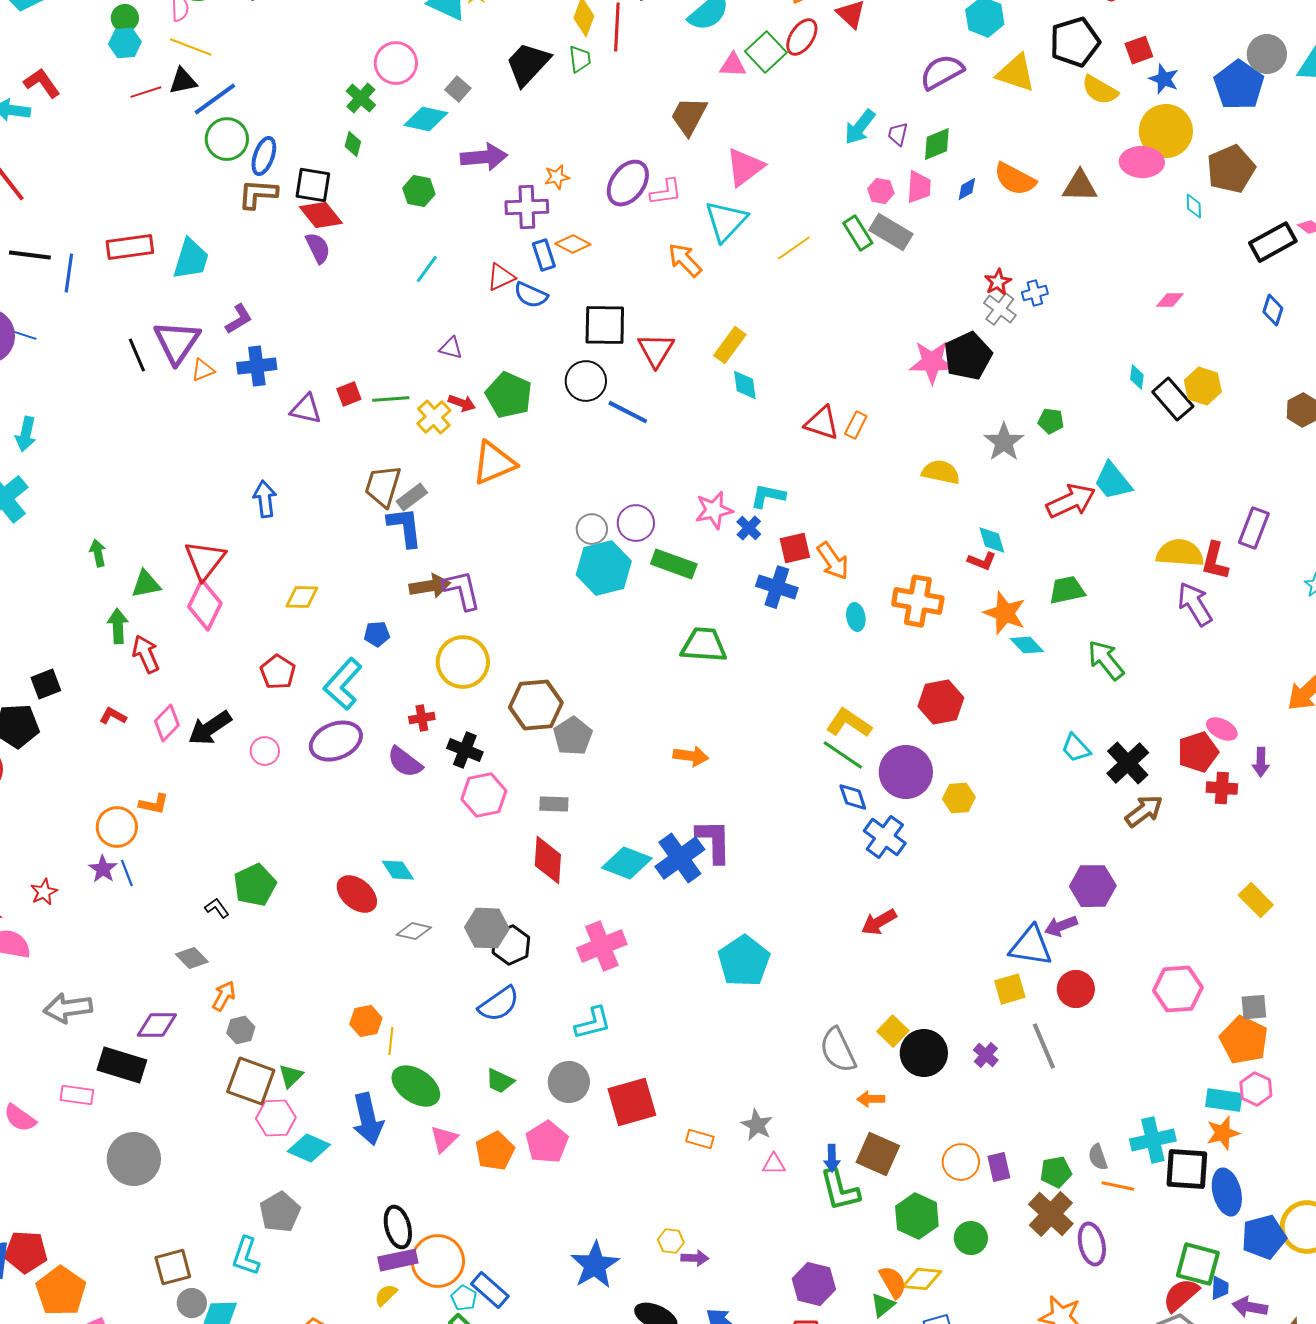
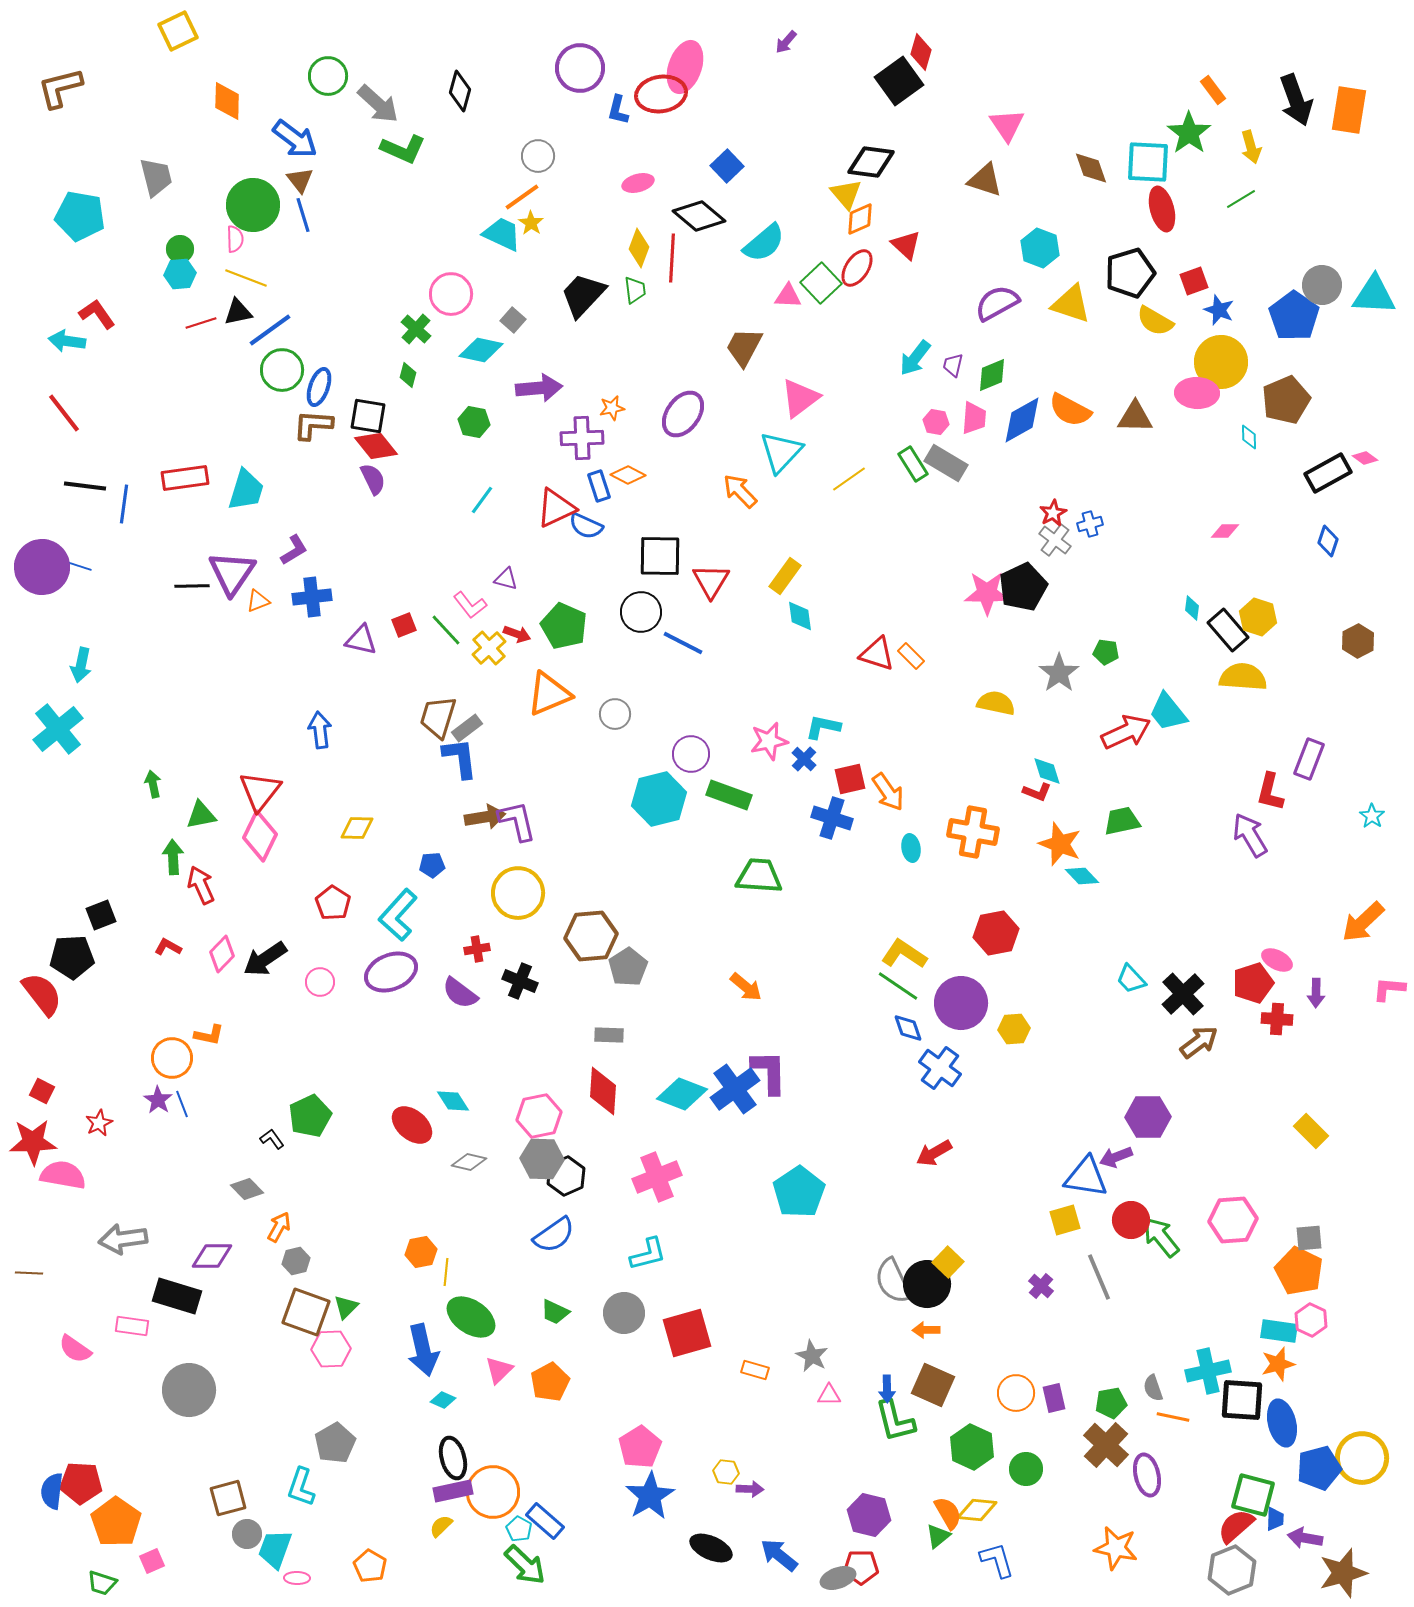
blue diamond: (967, 189) -> (1022, 420), size x2.0
pink L-shape: (666, 192) -> (470, 605), moved, turned 60
red triangle: (501, 277) -> (556, 508), size x1.4
black line: (137, 355) -> (192, 586), turned -68
green line: (391, 399) -> (446, 630), turned 51
orange rectangle: (856, 425) -> (911, 656), turned -72
gray circle: (592, 529) -> (615, 714), moved
yellow semicircle: (1180, 553) -> (1243, 677), moved
green arrow: (1106, 660) -> (1161, 1237), moved
orange arrow: (691, 756) -> (746, 987), turned 32
pink hexagon: (484, 795) -> (539, 1116), moved
black circle: (924, 1053) -> (927, 1284), moved
pink pentagon: (547, 1142) -> (640, 1447), moved
cyan diamond: (309, 1148) -> (443, 1400), moved, size x0.6

